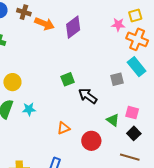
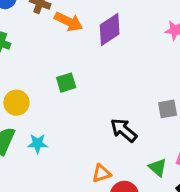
green square: (68, 79) -> (66, 83), moved
orange triangle: (64, 128) -> (101, 173), moved

